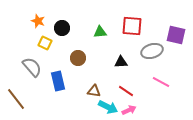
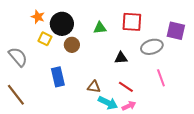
black circle: (62, 28) -> (62, 24), size x1.5
brown circle: (78, 58) -> (72, 45), moved
gray semicircle: (32, 67) -> (18, 57), moved
pink line: (161, 82) -> (161, 78), turned 42

